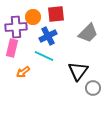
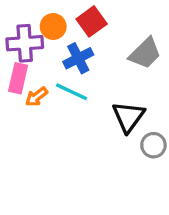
red square: (56, 14) -> (92, 21), turned -30
orange arrow: (23, 72) -> (36, 97), moved

